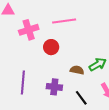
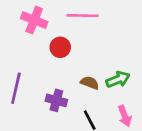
pink cross: (29, 30) -> (34, 20), turned 30

